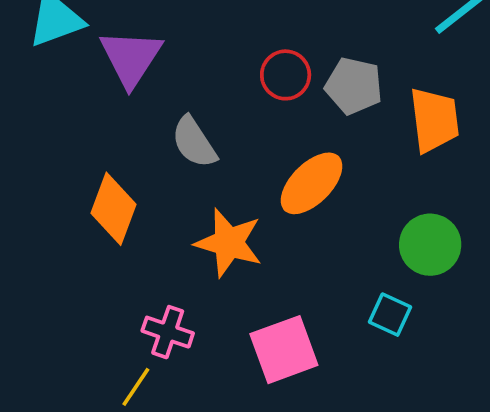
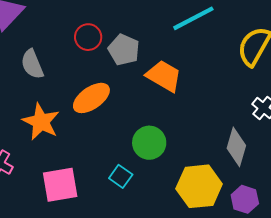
orange trapezoid: (434, 120) -> (164, 76), turned -63

